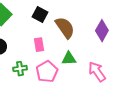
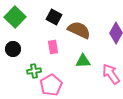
brown semicircle: (65, 28) -> (79, 30), turned -30
pink pentagon: (47, 72) -> (51, 85), moved

